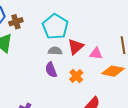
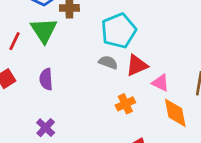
purple semicircle: (51, 70) -> (46, 79), moved
orange diamond: (113, 71) -> (175, 113), turned 50

